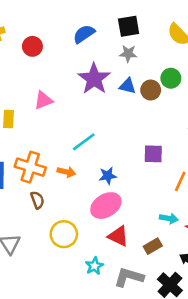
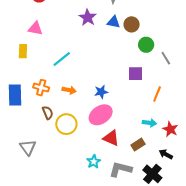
green circle: (171, 78) -> (146, 45), moved
purple star: (94, 79) -> (88, 18), size x0.7
pink triangle: (43, 100) -> (35, 28), moved, turned 35
cyan line: (84, 142) -> (62, 59), moved
orange cross: (30, 167) -> (41, 88), size x0.7
yellow circle: (64, 234) -> (66, 124), moved

